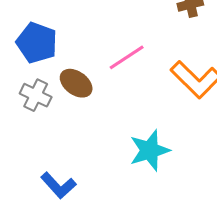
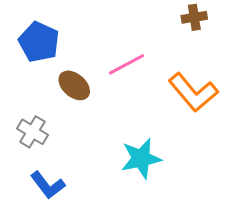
gray cross: (36, 95) -> (32, 132), moved

